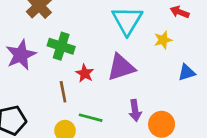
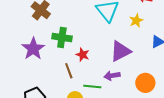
purple triangle: (121, 67) -> (121, 51), moved
purple arrow: (135, 110) -> (112, 76), moved, turned 98

